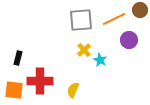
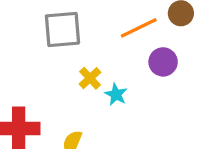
gray square: (81, 20) -> (62, 29), moved

